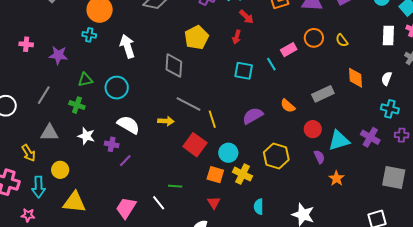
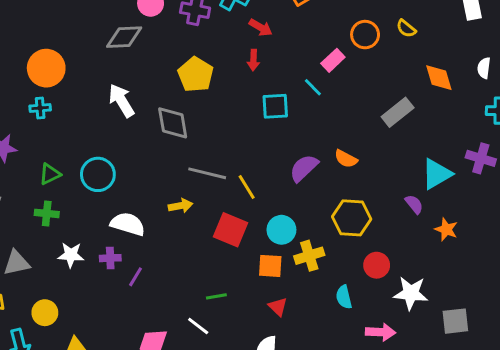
white arrow: (127, 46) -> (121, 100), moved
orange semicircle: (288, 106) -> (346, 159), moved
red circle: (313, 129) -> (377, 265), moved
yellow cross: (242, 174) -> (309, 256), turned -30

